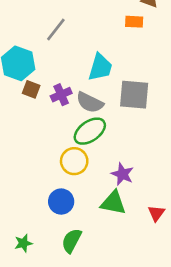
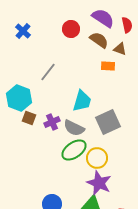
gray square: (134, 95) -> (108, 122), turned -30
yellow circle: (74, 161) -> (97, 158), moved
purple star: (122, 174) -> (99, 183), size x1.4

